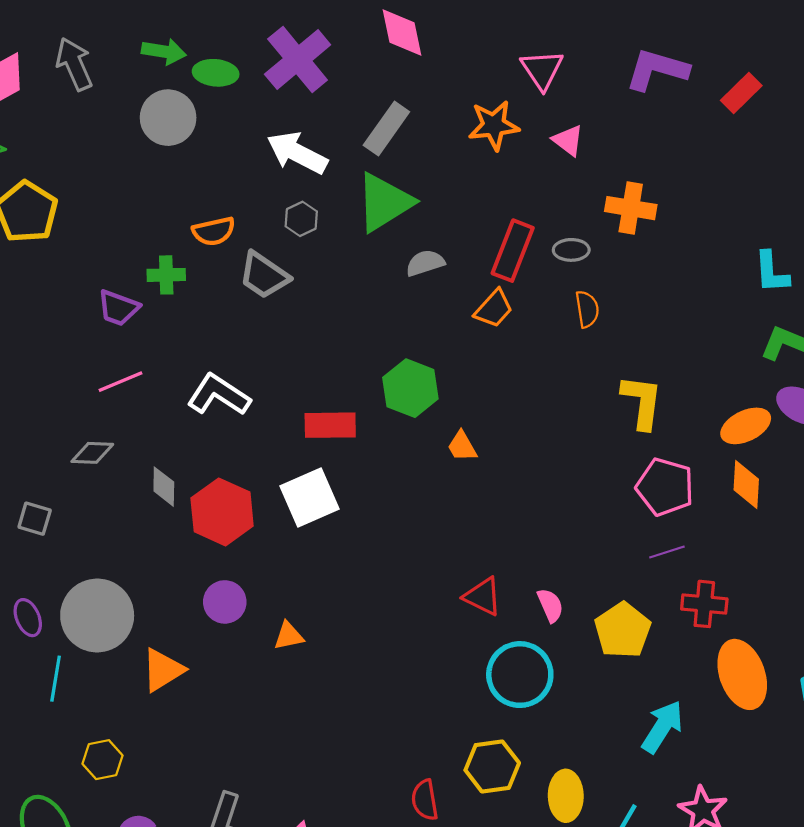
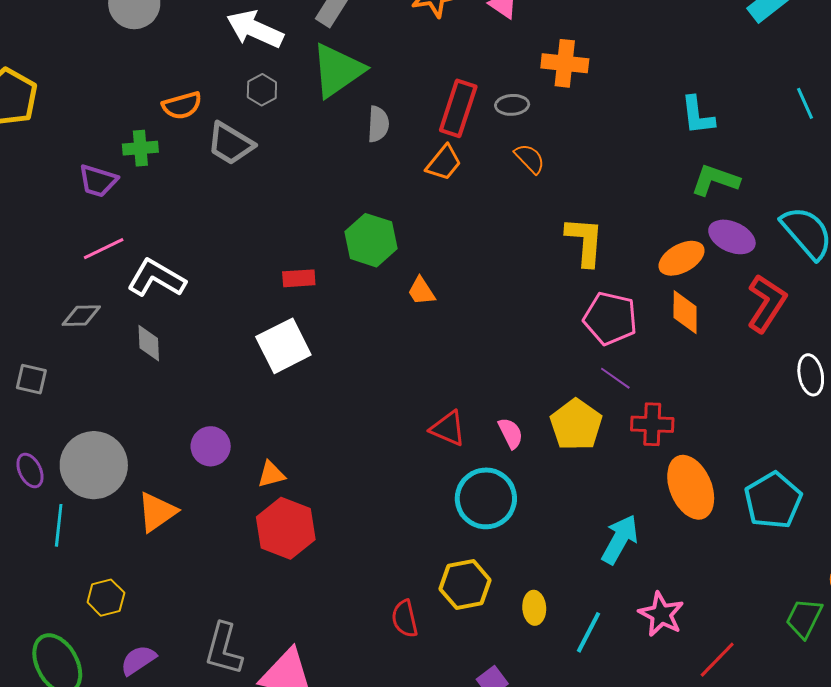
gray semicircle: (425, 263) -> (378, 124), turned 114
orange semicircle: (587, 309) -> (530, 159), turned -32
white L-shape: (219, 395) -> (156, 278), moved
red rectangle: (330, 425) -> (299, 278), size x0.7
red hexagon: (222, 512) -> (286, 528), moved
purple line: (667, 552) -> (615, 378), turned 56
yellow pentagon: (623, 630) -> (576, 425), moved
yellow ellipse: (566, 796) -> (534, 608), size x0.7

